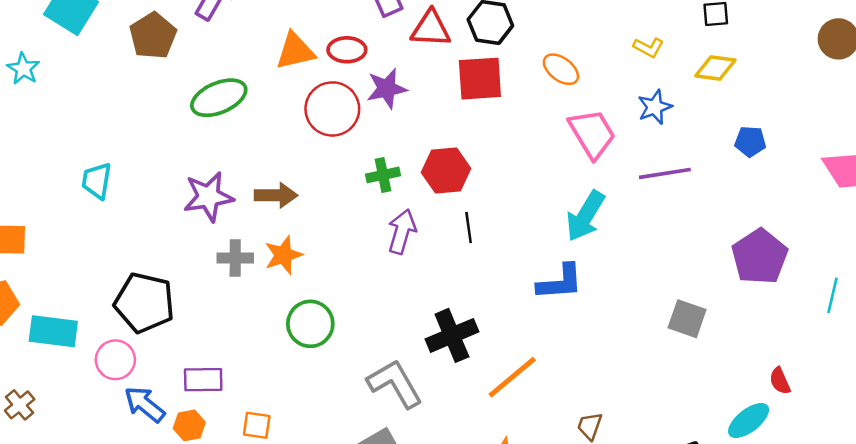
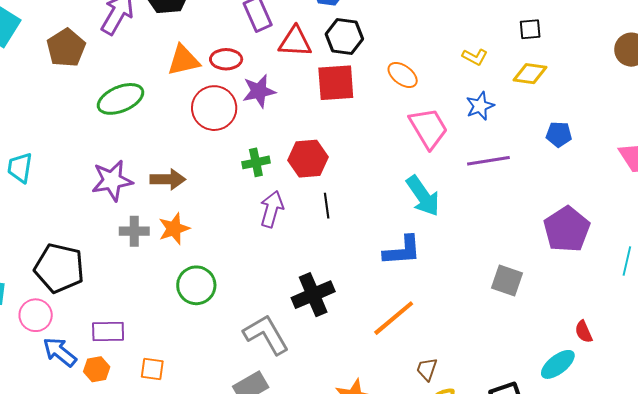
cyan arrow: (585, 216) -> (423, 196), turned -66
orange line: (512, 377) -> (394, 318), moved

